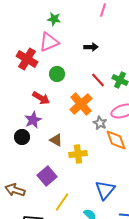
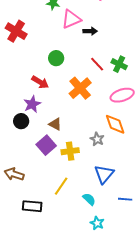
pink triangle: (49, 42) -> (71, 19), moved
red cross: (27, 59) -> (16, 31), moved
gray star: (100, 123) -> (97, 139), moved
yellow cross: (78, 154) -> (70, 151), moved
purple square: (47, 176) -> (46, 145), moved

